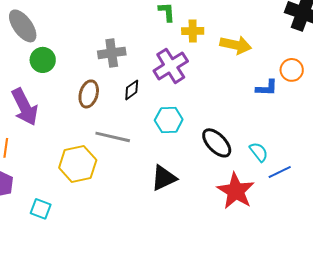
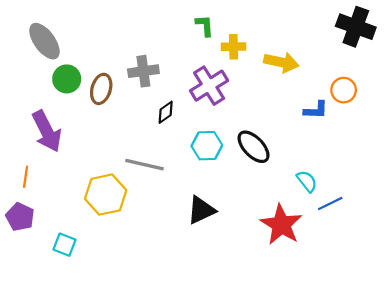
brown ellipse: (89, 94) -> (101, 89), moved
black ellipse: (217, 143) -> (254, 147), moved

